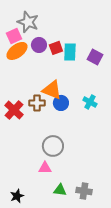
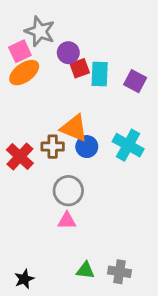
purple circle: (39, 45) -> (68, 53), moved
cyan cross: (90, 102) -> (128, 145), size x1.5
gray circle: (53, 146) -> (68, 191), moved
pink triangle: (45, 168) -> (67, 221), moved

